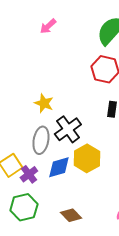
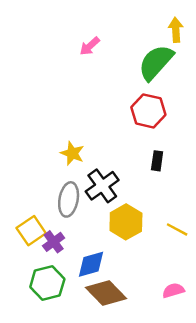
pink arrow: (48, 26) -> (90, 46), moved
blue diamond: (59, 167) -> (91, 264), moved
brown diamond: (71, 215) -> (106, 293), size x1.5

